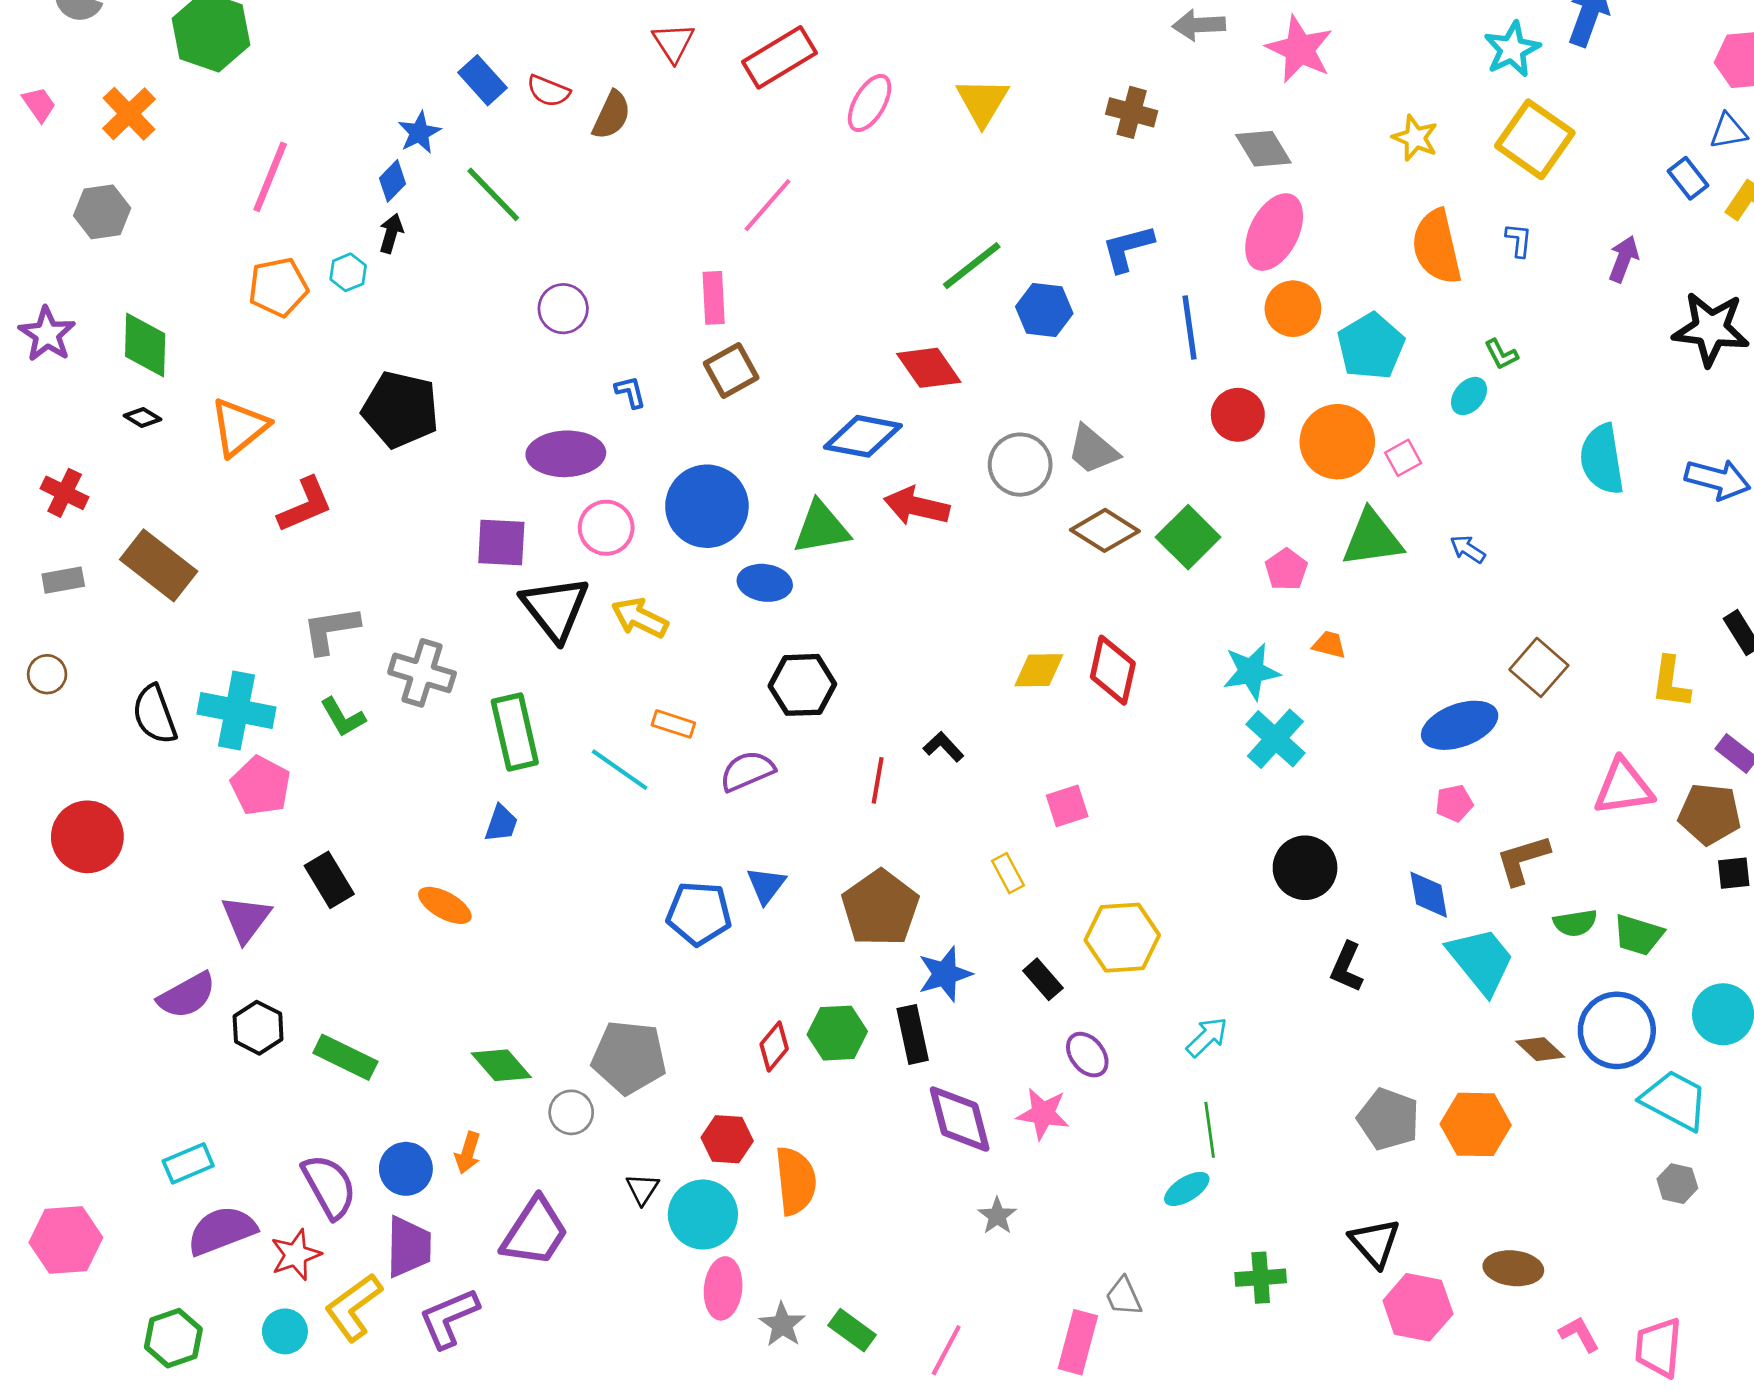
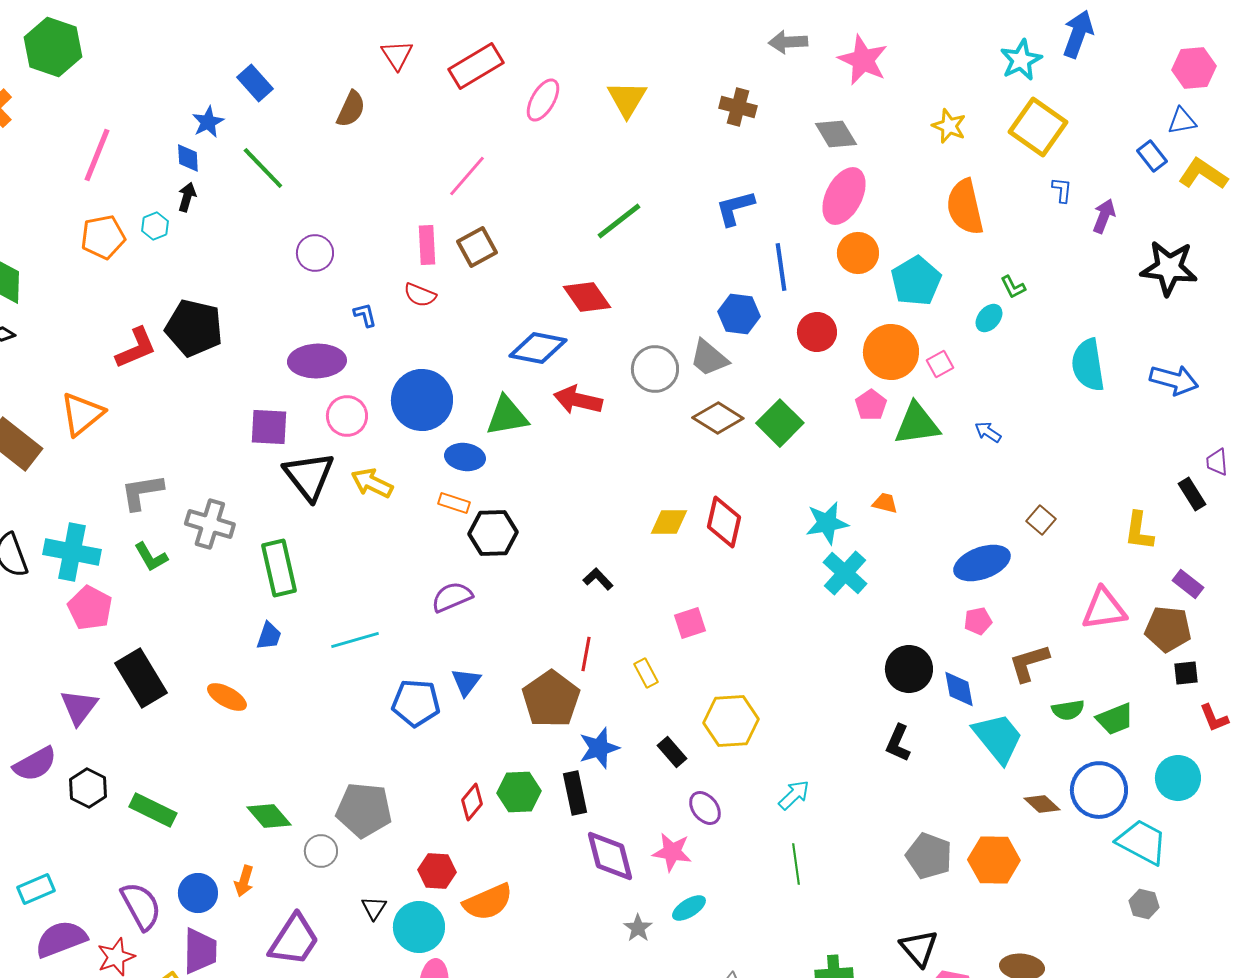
red semicircle: (548, 91) -> (420, 295), moved
blue diamond: (392, 181) -> (188, 158), turned -48
blue L-shape: (1519, 240) -> (1062, 190), moved
blue hexagon: (1044, 310) -> (739, 314), moved
brown square: (731, 370) -> (477, 247), moved
orange triangle: (239, 427) -> (82, 414), moved
red L-shape: (305, 505) -> (136, 348), moved
pink pentagon: (1286, 569) -> (871, 405), moved
brown square: (1539, 667) -> (1041, 520), size x0.7
orange rectangle: (673, 724) -> (454, 503), moved
cyan line: (620, 770) -> (355, 640), moved, turned -51
red line: (878, 780) -> (586, 654), moved
black circle: (1305, 868) -> (909, 669), moved
black rectangle: (329, 880) -> (141, 678), size x1.4
green trapezoid: (1638, 935) -> (1115, 719), turned -39
orange semicircle: (796, 1181) -> (488, 902), turned 72
cyan ellipse: (1187, 1189) -> (689, 908), moved

